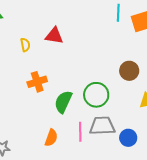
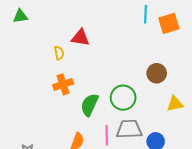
yellow semicircle: (25, 45) -> (59, 53), moved

